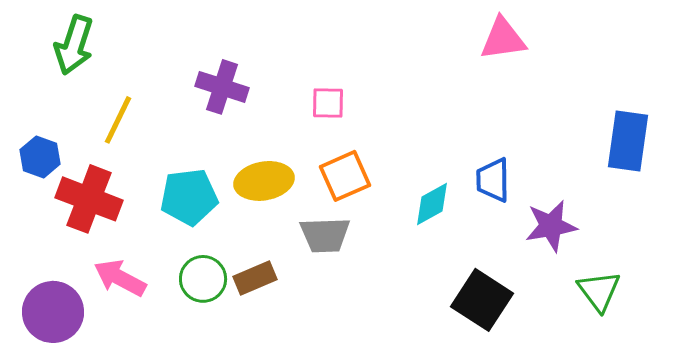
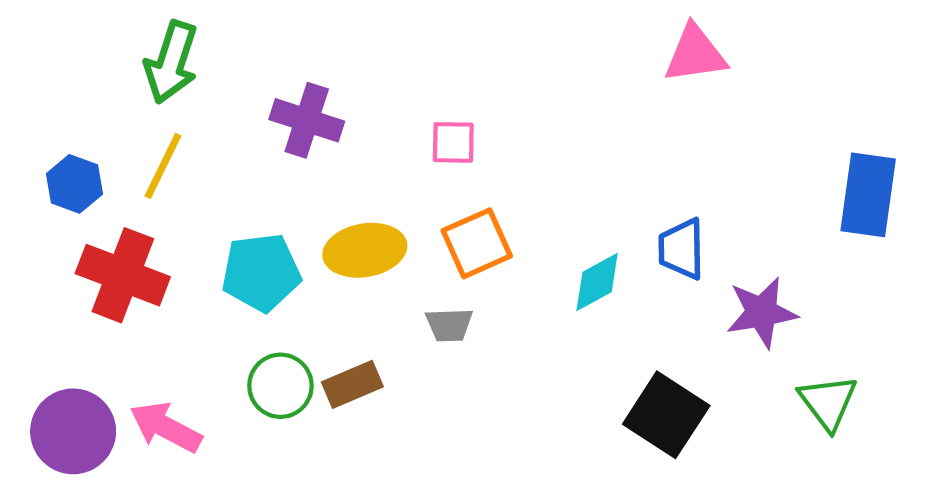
green arrow: (74, 45) -> (171, 62), moved
blue hexagon: (40, 157) -> (74, 184), moved
gray trapezoid: (325, 235) -> (449, 325), size x0.7
pink arrow: (120, 278) -> (166, 427), moved

